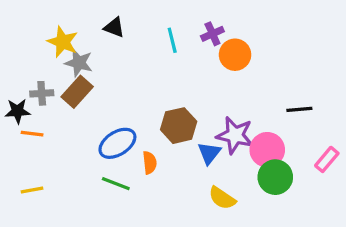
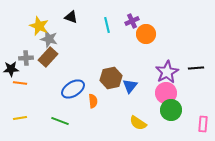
black line: (299, 109) -> (196, 68), moved
purple star: (235, 135) -> (167, 72), moved, turned 30
blue triangle: (209, 153) -> (130, 86), moved
pink rectangle: (327, 159) -> (203, 124), moved, turned -35
green line: (116, 184) -> (60, 121), moved

